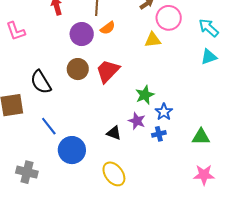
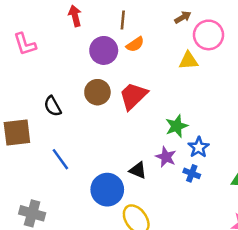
black semicircle: (41, 82) -> (53, 106), size x0.7
blue cross: (159, 134) -> (192, 173), turned 32
blue circle: (72, 150) -> (107, 190), moved

